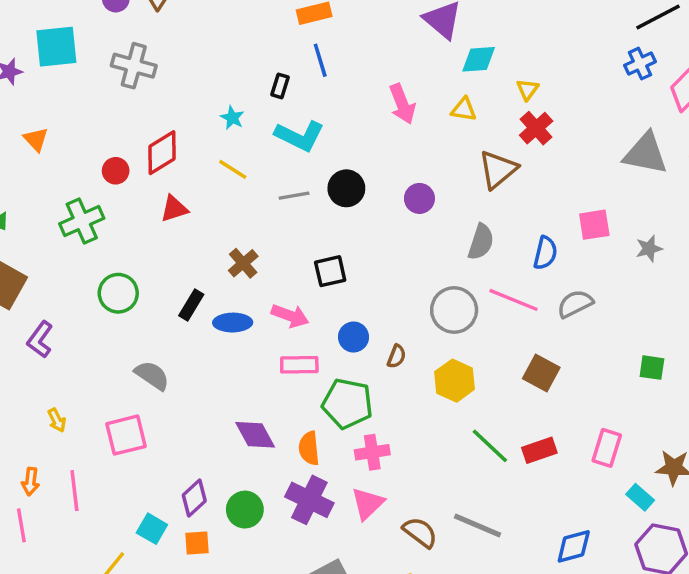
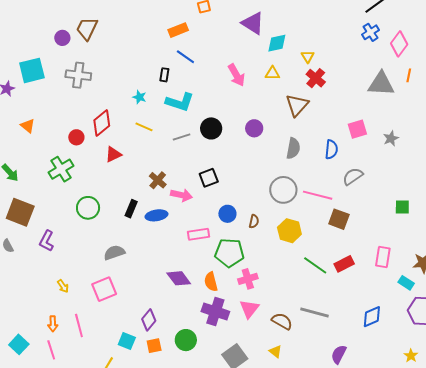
blue line: (320, 60) -> (185, 57), turned -30
pink line: (513, 300) -> (318, 195), moved
pink arrow: (290, 316) -> (181, 195), moved
gray semicircle: (152, 375) -> (114, 253), turned -45
green circle: (245, 510) -> (186, 340), moved

